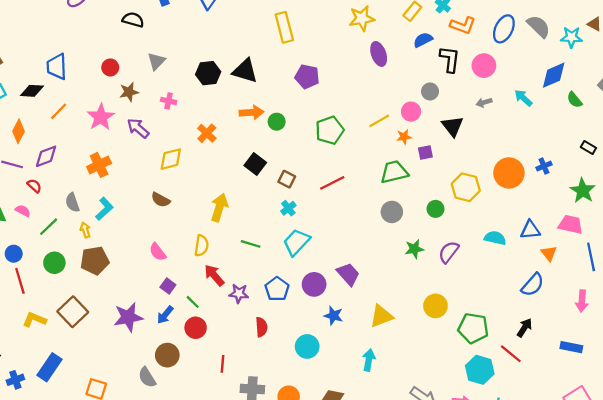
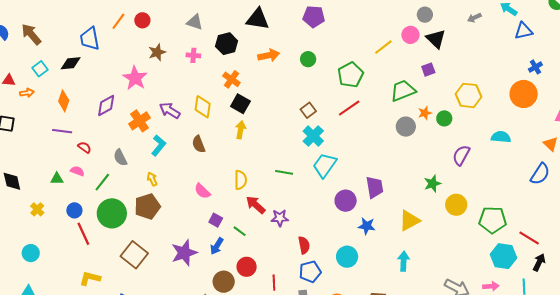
gray triangle: (156, 61) -> (195, 22), moved, turned -48
red circle: (110, 67) -> (142, 20), moved
black hexagon: (208, 73) -> (227, 44), moved
orange line: (59, 111) -> (118, 21), moved
green circle: (277, 122) -> (308, 59), moved
black triangle: (453, 126) -> (436, 39), moved
purple arrow: (138, 128) -> (170, 110), moved
green pentagon: (330, 130) -> (350, 75), moved
orange star: (404, 137) -> (425, 113), moved
purple diamond: (46, 156) -> (106, 106), moved
yellow diamond: (171, 159) -> (203, 107), turned -60
black square: (255, 164) -> (240, 104), moved
orange circle: (509, 173) -> (524, 94), moved
brown square: (287, 179) -> (308, 110), turned 35
brown semicircle: (161, 200) -> (199, 144), turned 48
yellow arrow: (219, 208) -> (241, 130), moved, size x0.7
cyan cross: (288, 208) -> (313, 136), size x1.5
cyan L-shape: (104, 209) -> (159, 145), moved
yellow arrow: (85, 230) -> (152, 179), moved
blue triangle: (530, 230) -> (523, 31), moved
green star: (414, 249) -> (432, 184), moved
green circle: (54, 263) -> (112, 213), size x1.5
purple trapezoid: (348, 274) -> (375, 187), turned 40
blue pentagon: (277, 289) -> (310, 272), moved, turned 30
yellow L-shape: (34, 320) -> (90, 278), moved
red circle: (196, 328) -> (247, 267), moved
black arrow: (525, 328) -> (539, 262), moved

